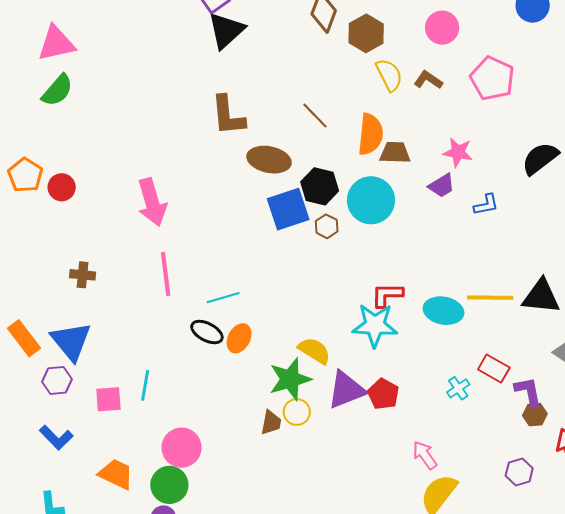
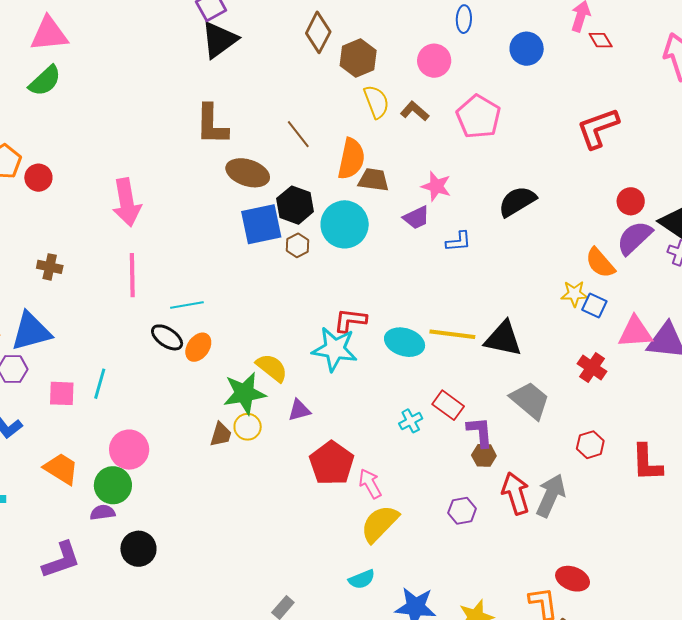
blue triangle: (71, 341) -> (31, 332), turned 48
purple triangle: (346, 390) -> (299, 410), size x0.6
red pentagon: (383, 394) -> (332, 463), moved, size x1.4

